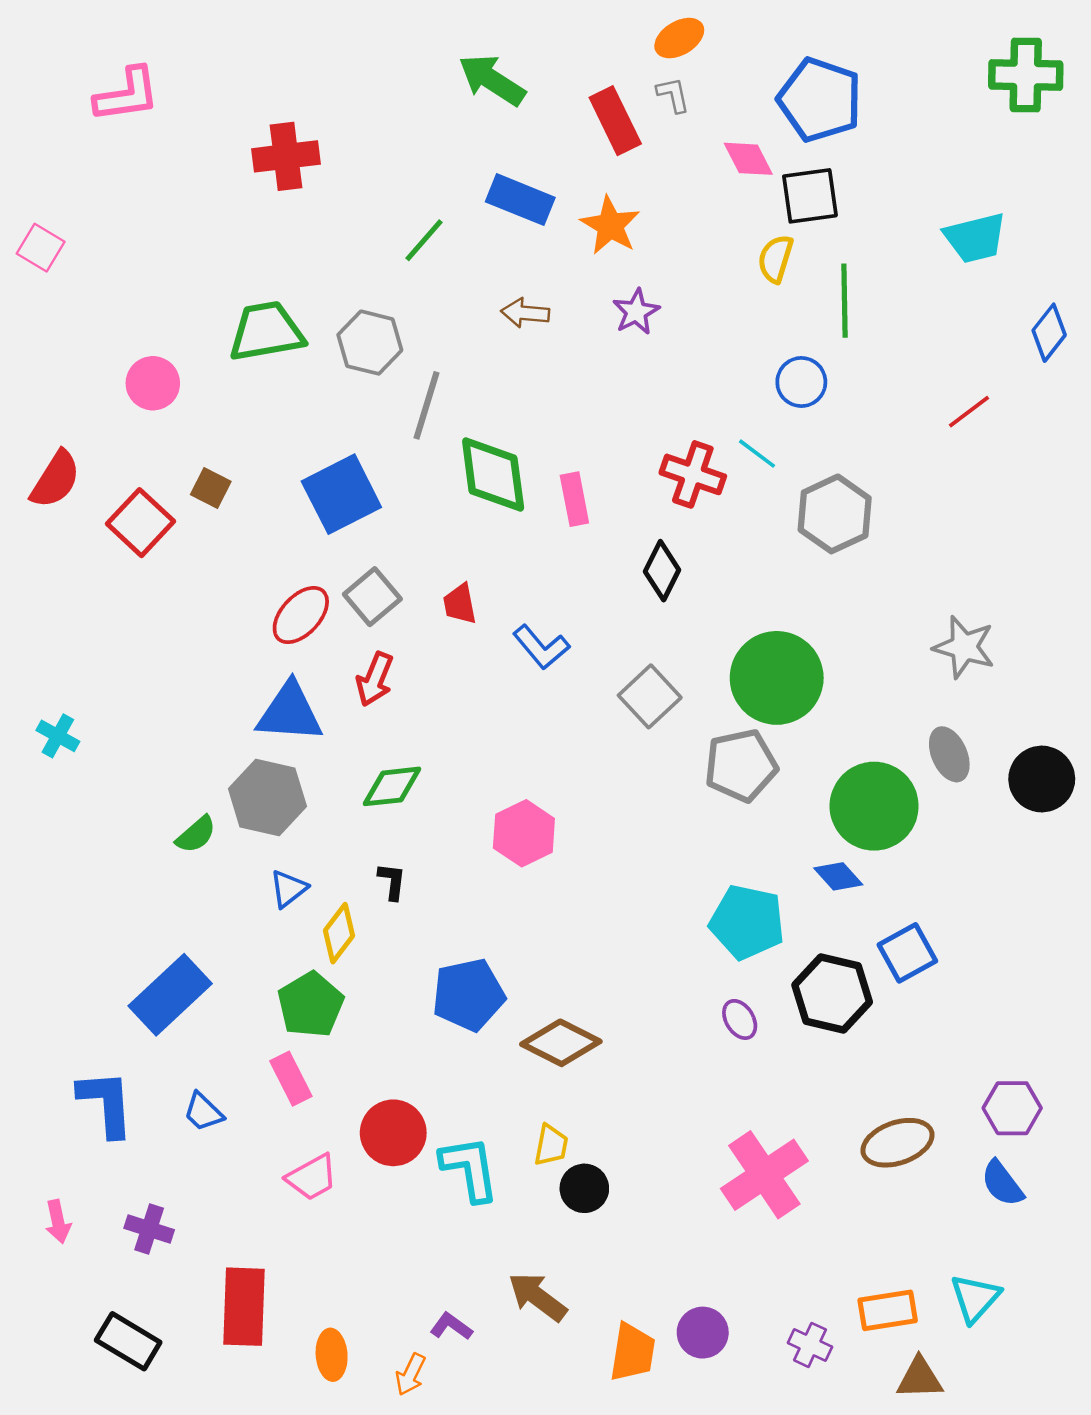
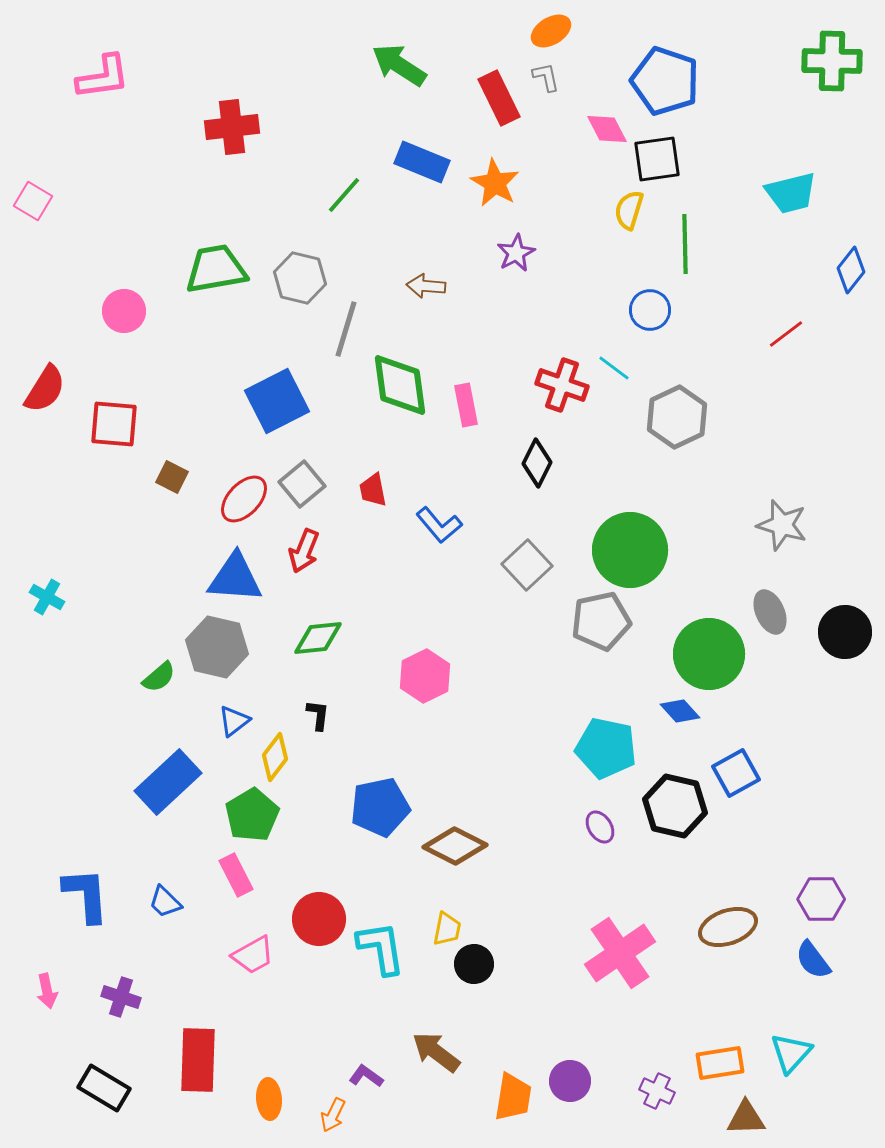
brown arrow: (525, 313) -> (426, 286), moved
brown square: (211, 488) -> (172, 477), moved
red square: (140, 523) -> (114, 424), turned -38
blue rectangle: (170, 995) -> (168, 782), moved

